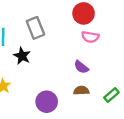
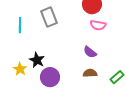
black star: (22, 56) -> (37, 60), moved
purple circle: (47, 102) -> (50, 77), moved

